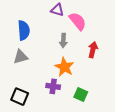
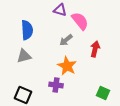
gray arrow: (63, 41) -> (66, 40), turned 48
green square: (81, 94) -> (103, 93), moved

